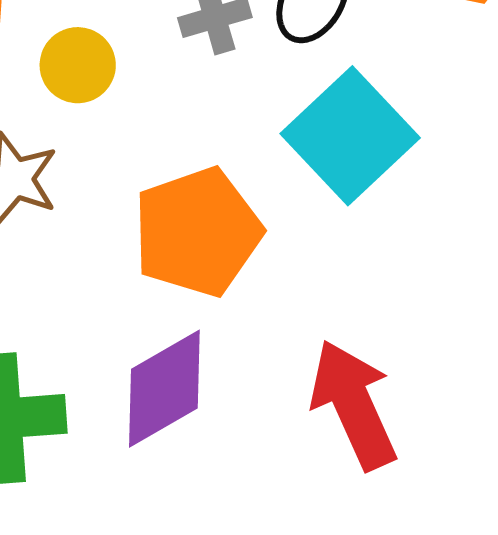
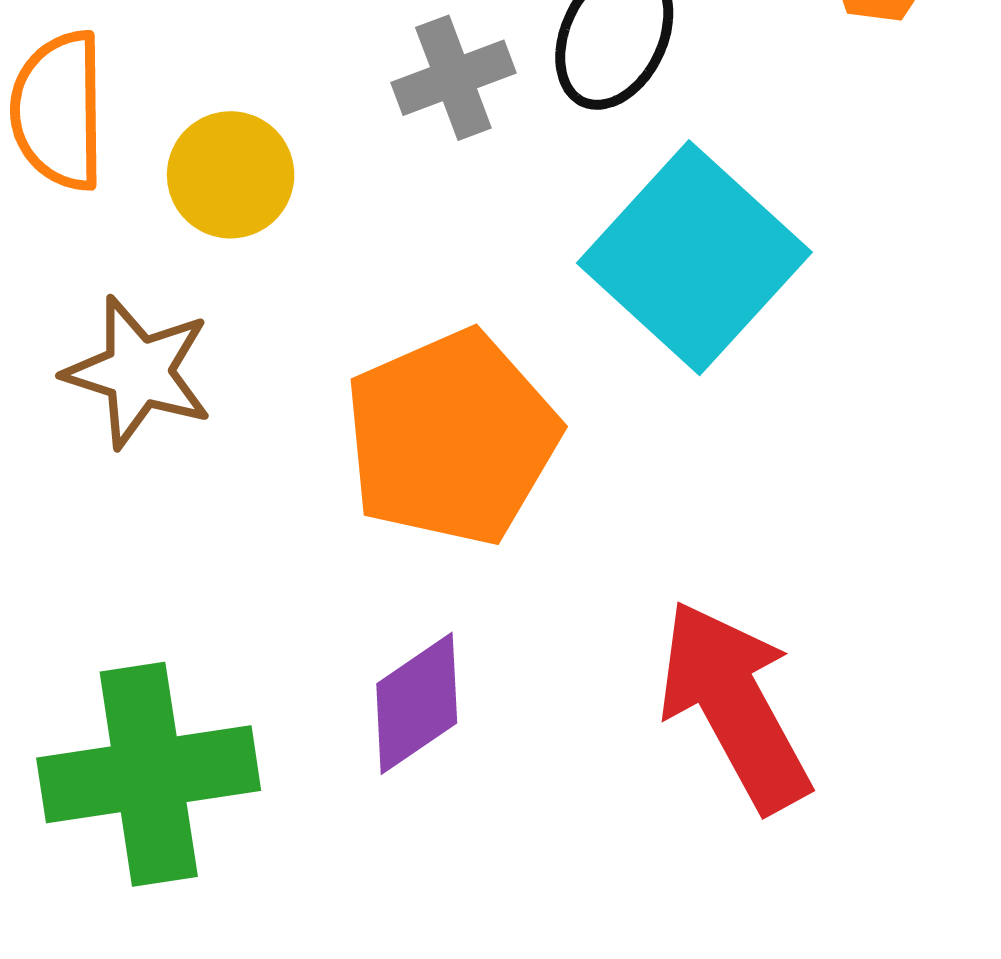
purple diamond: (164, 389) -> (417, 703), size x0.7

